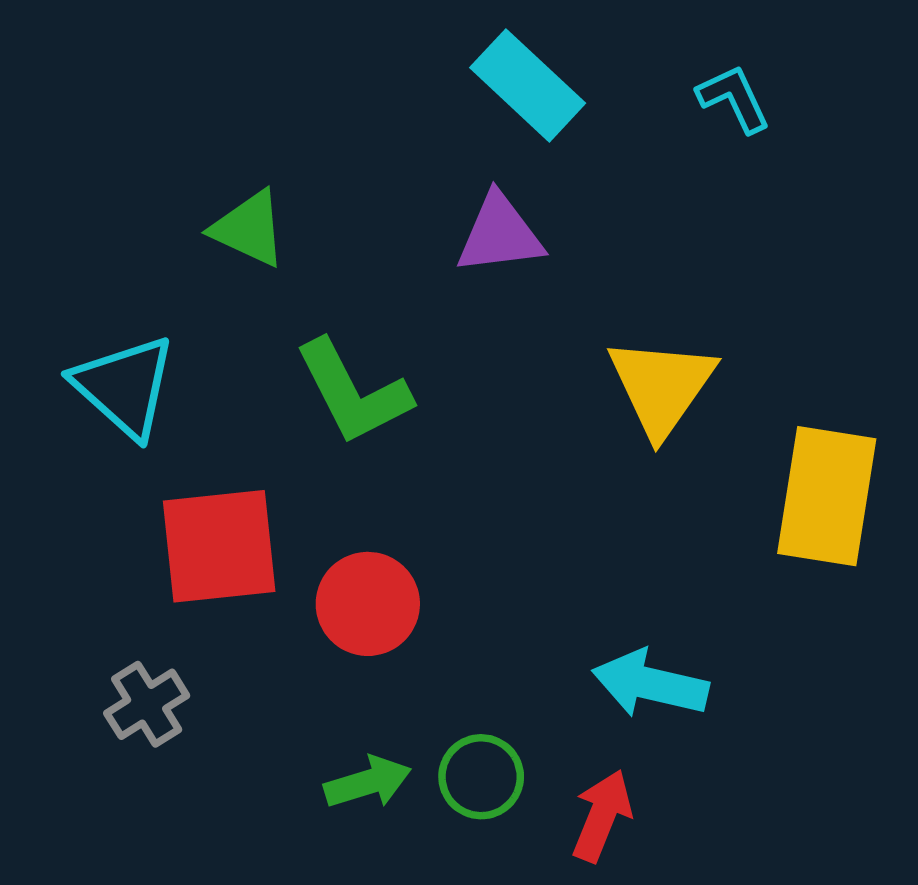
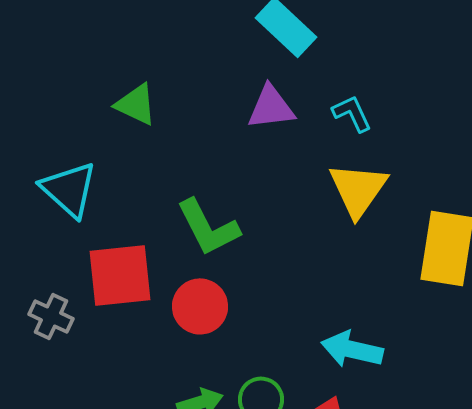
cyan L-shape: (734, 98) -> (352, 113), moved
green L-shape: (353, 392) -> (208, 227), moved
gray cross: (147, 704) -> (51, 316), moved, turned -33

